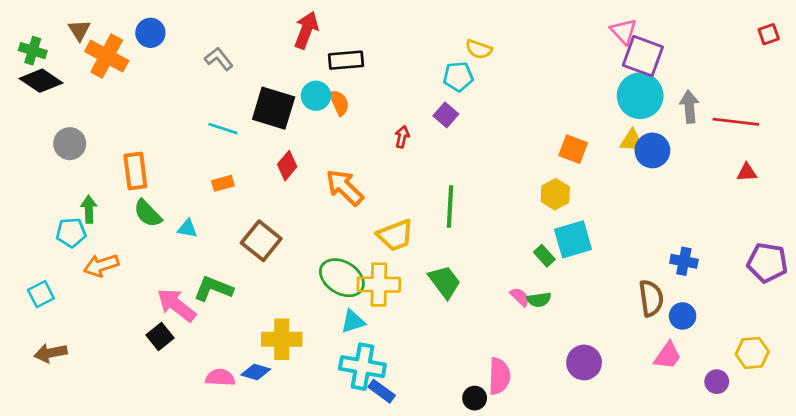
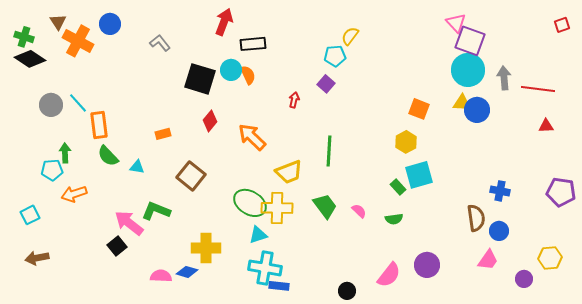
yellow semicircle: (479, 49) -> (350, 36), turned 108
cyan line: (223, 129) -> (78, 103), moved, turned 30
pink semicircle: (520, 297) -> (359, 211), moved
pink semicircle: (499, 376) -> (389, 275), moved, turned 36
blue rectangle: (382, 391) -> (279, 286), turned -30

